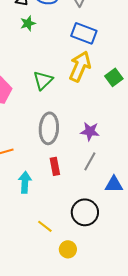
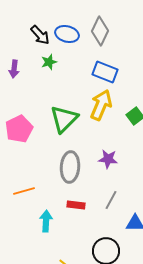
green triangle: (43, 80) -> (64, 119), size x1.4
purple star: (90, 131) -> (108, 159), moved
red rectangle: (55, 166) -> (76, 205), turned -72

